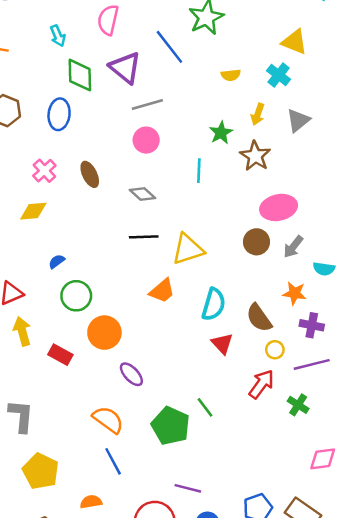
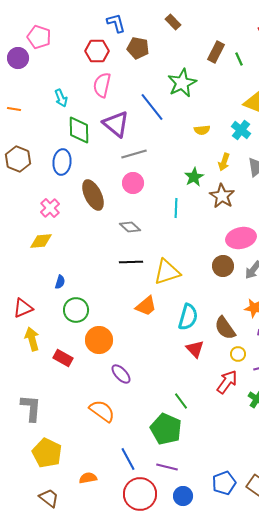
brown ellipse: (90, 174) -> (93, 195), moved, size x1.4
blue semicircle: (57, 261) -> (60, 282), turned 144
green pentagon: (171, 426) -> (166, 429), moved
blue line: (113, 461) -> (128, 459), moved

